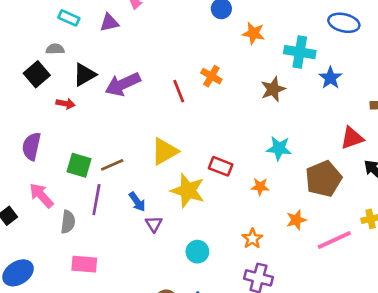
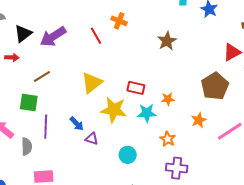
brown star: (273, 89) -> (167, 41), moved
cyan star: (279, 148) -> (147, 113), moved
brown line: (112, 165) -> (42, 77), moved
purple triangle: (154, 224) -> (92, 139), turned -32

